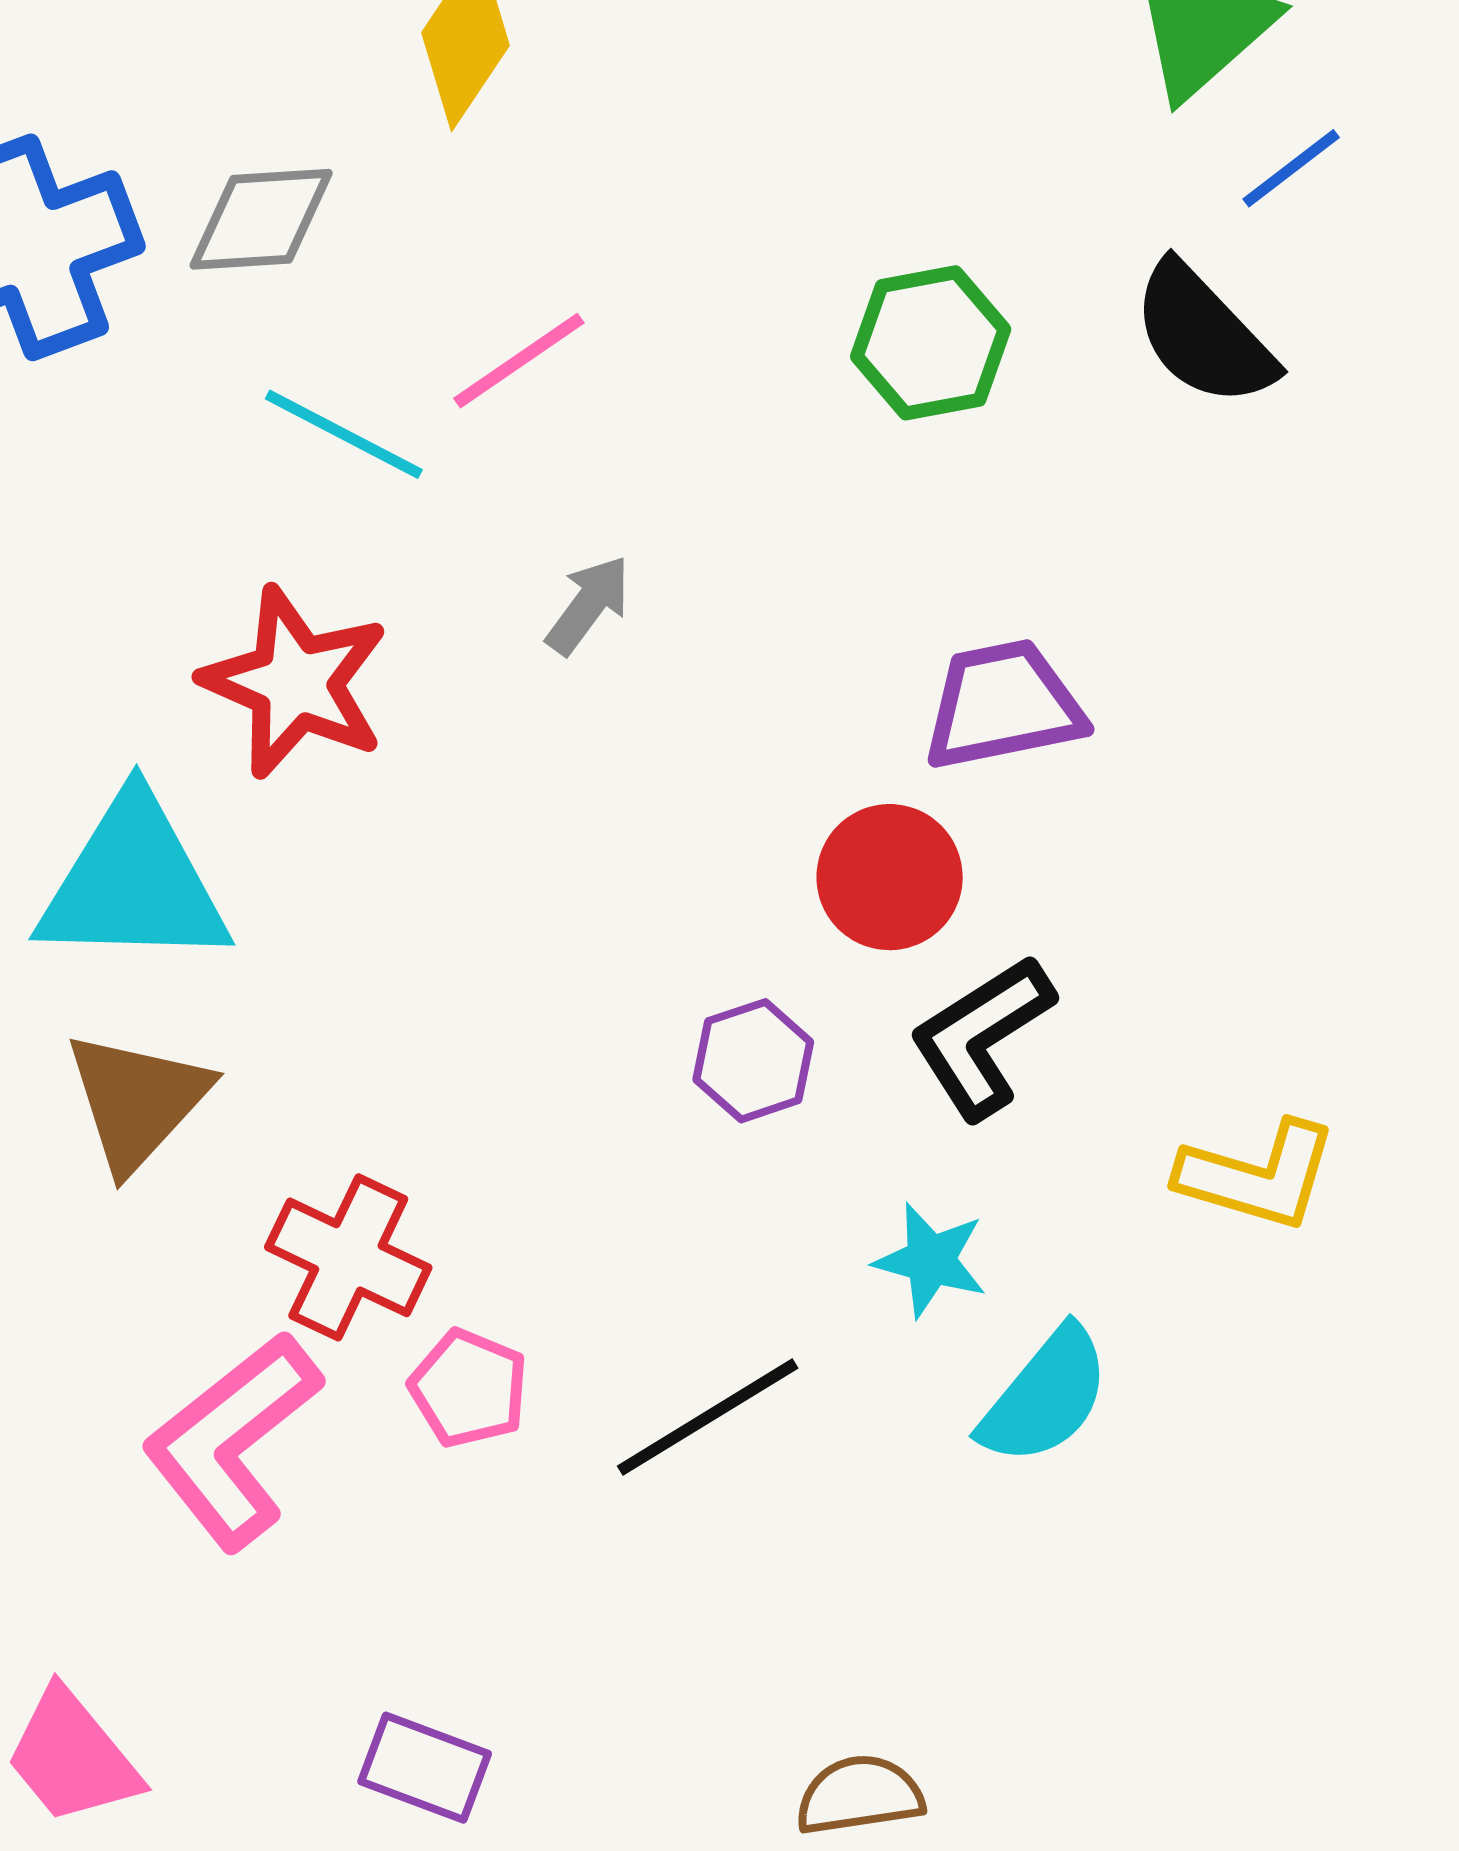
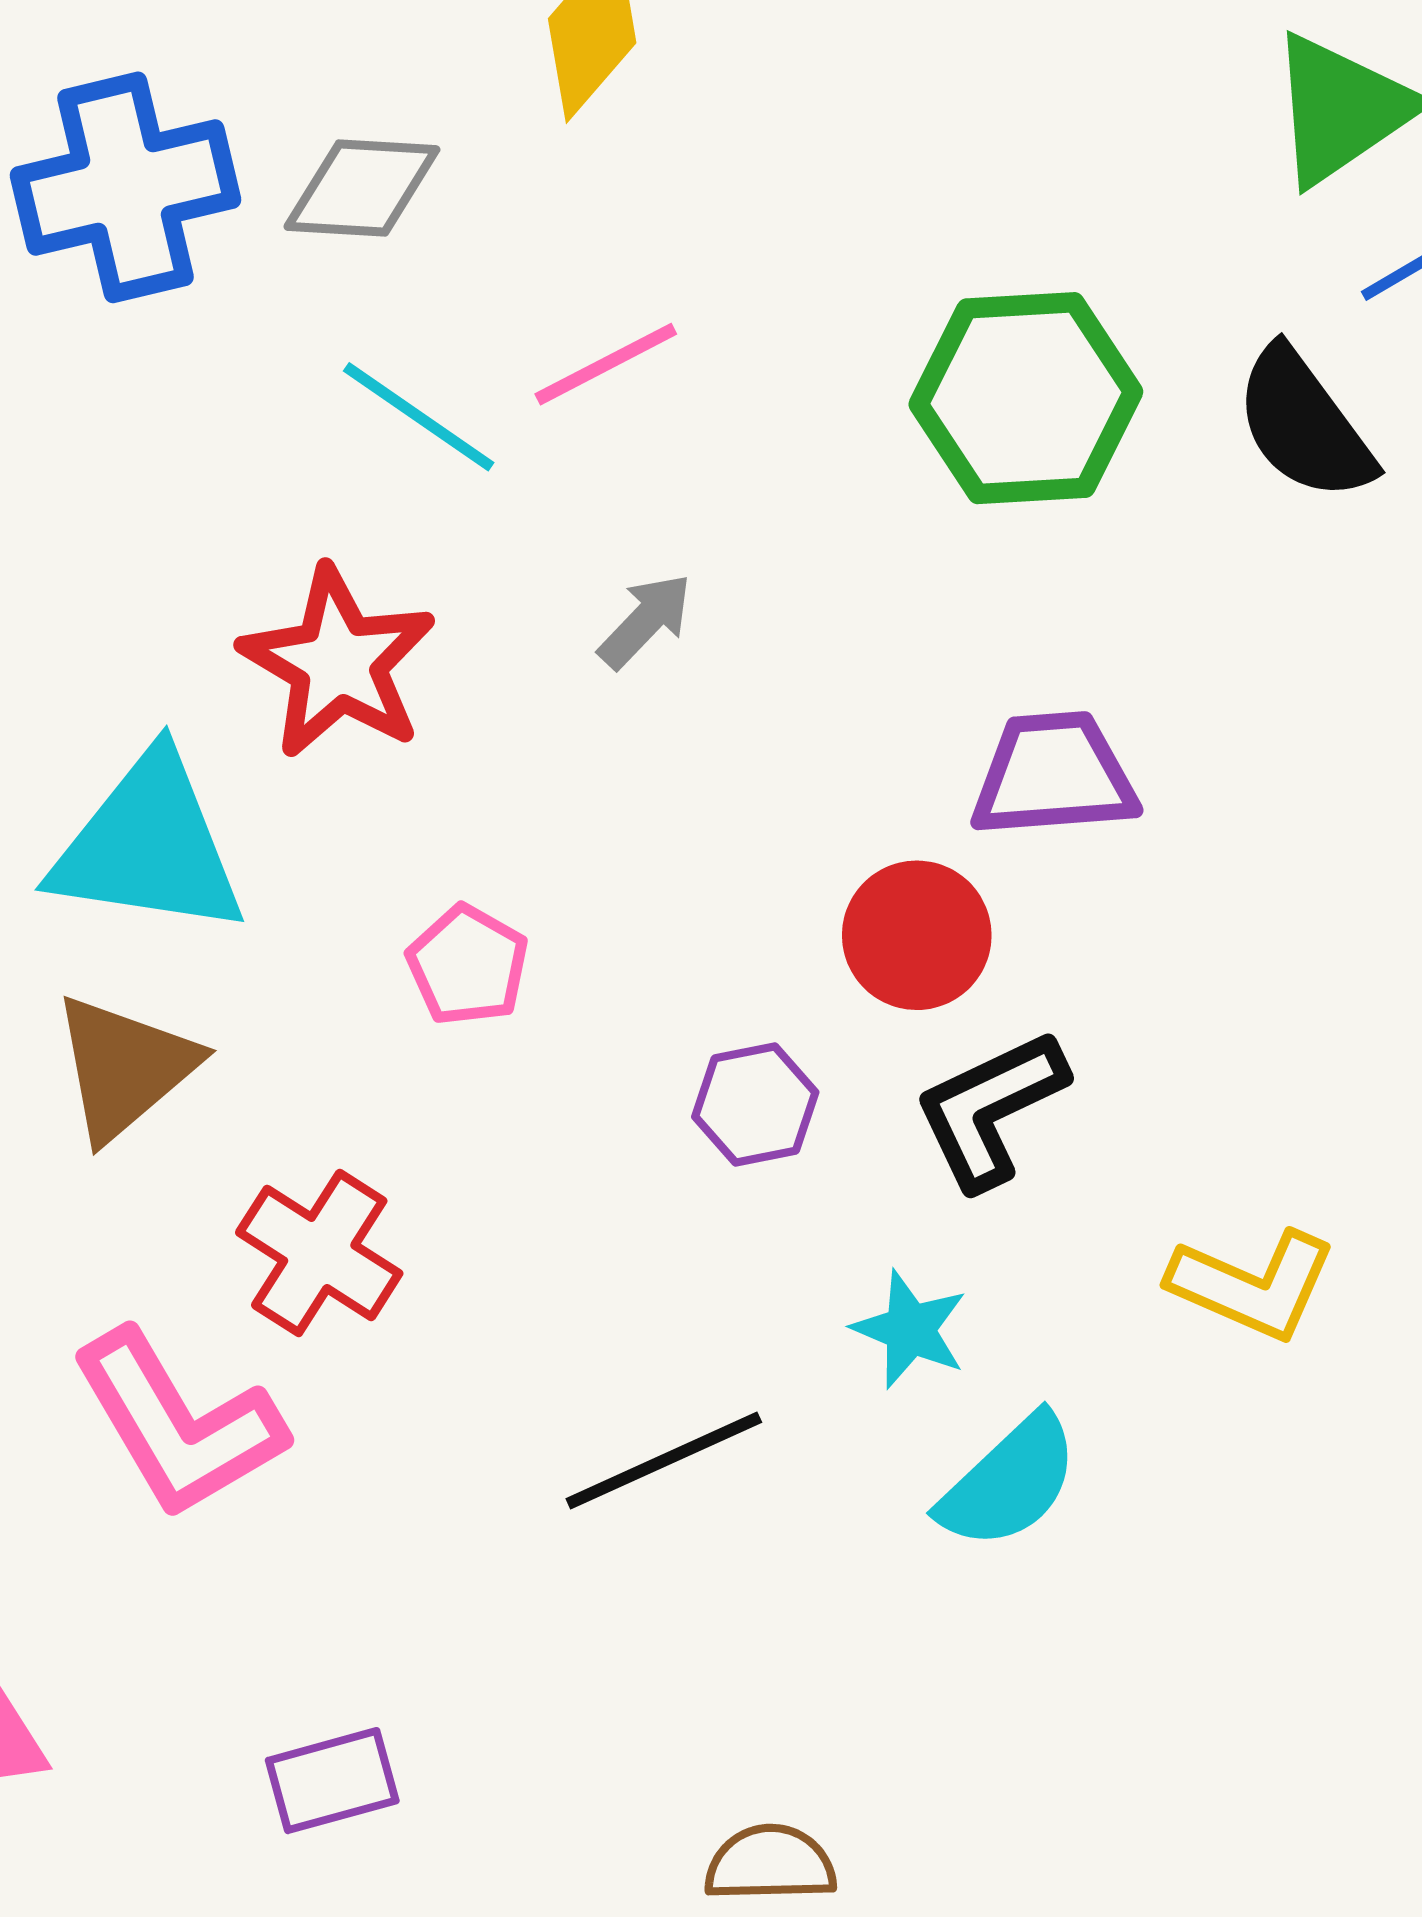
green hexagon: (931, 343) -> (1026, 398), size x1.4
pink pentagon: (469, 1388) -> (468, 965), moved
pink L-shape: (232, 1441) -> (178, 1424), turned -89
purple rectangle: (425, 1768) -> (332, 1781), turned -43

